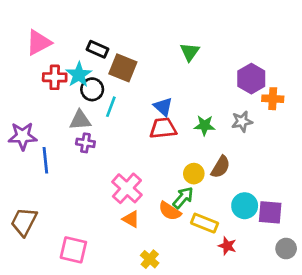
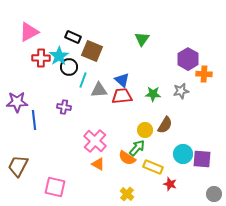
gray triangle: (80, 120) -> (99, 90), moved
gray circle: (286, 249) -> (214, 194), moved
yellow cross: (150, 259) -> (127, 194), moved

